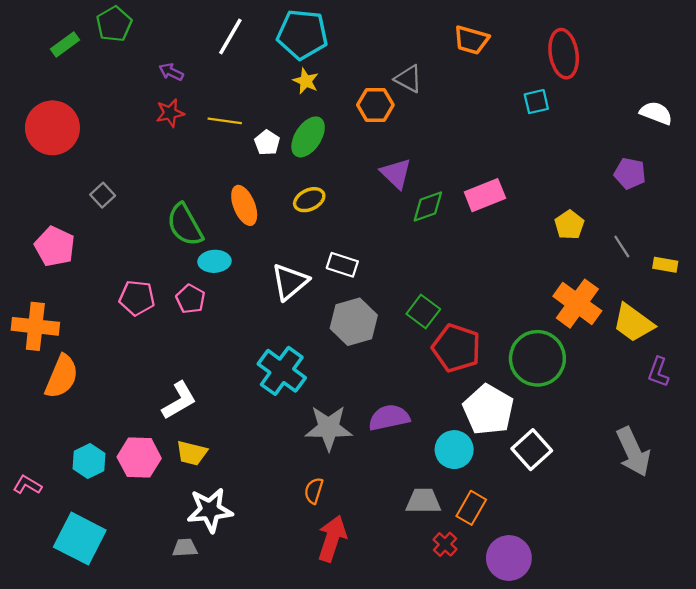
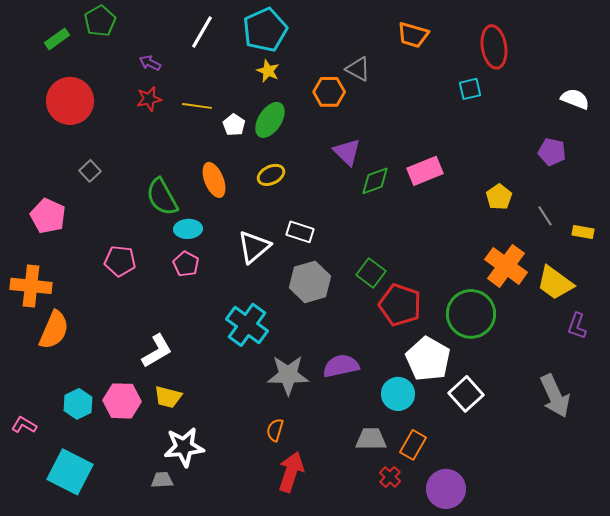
cyan pentagon: (302, 34) -> (265, 30), turned -30
red circle: (52, 128) -> (70, 101), moved
pink pentagon: (191, 299) -> (186, 264), moved

